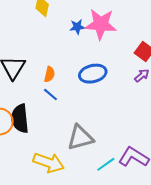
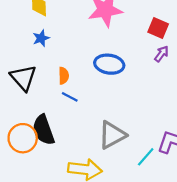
blue star: (77, 27) -> (41, 38), moved
blue ellipse: (93, 74) -> (109, 64), turned 36

